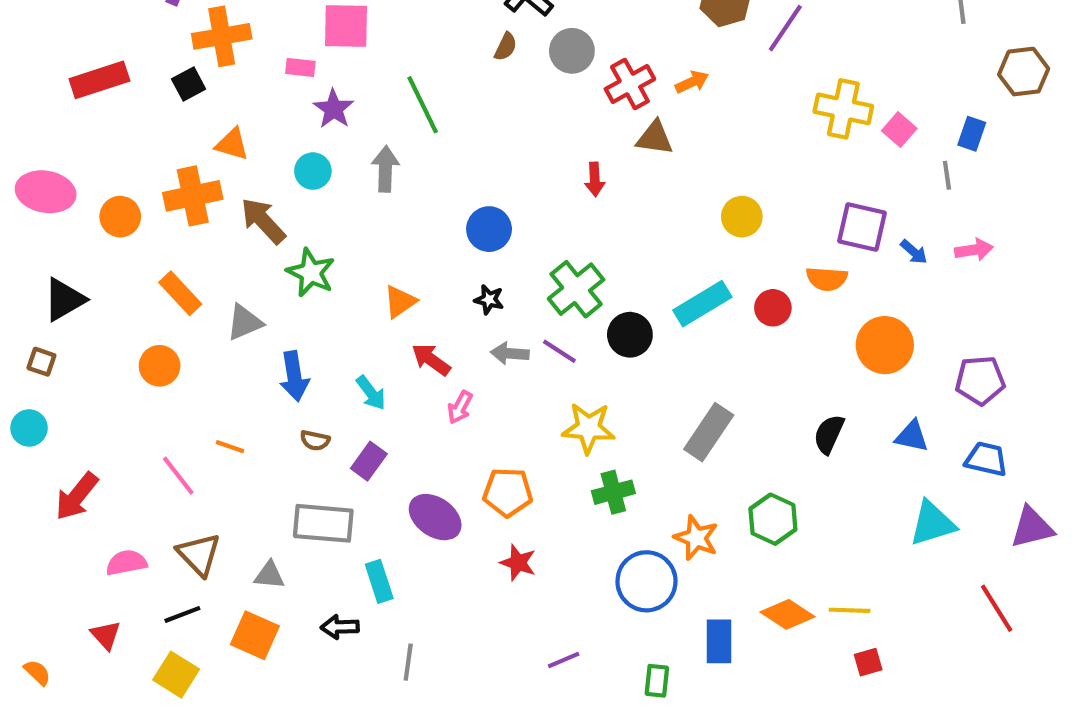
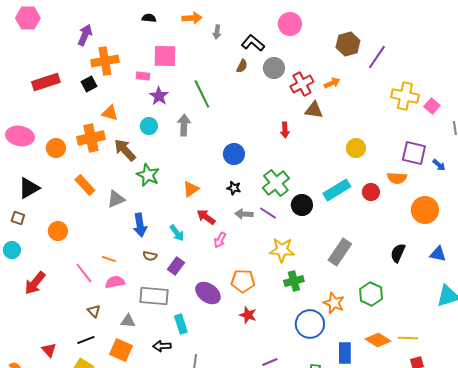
orange circle: (160, 366) -> (58, 231), moved
brown triangle: (199, 554) -> (94, 311), size x0.6
pink semicircle: (126, 563) -> (115, 282), moved

